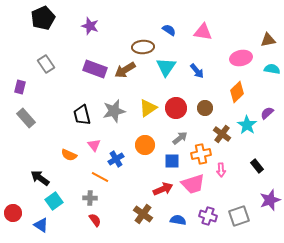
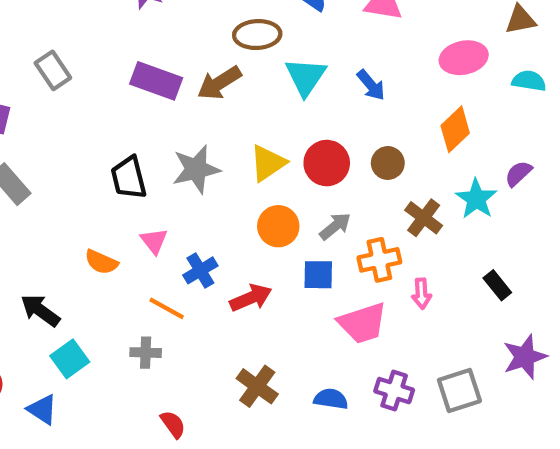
orange circle: (145, 145) -> (278, 226), moved
red arrow: (163, 189) -> (251, 298), moved
red semicircle: (95, 220) -> (173, 424), moved

